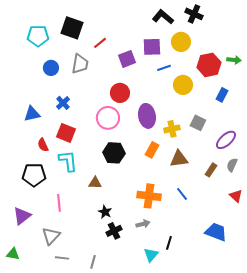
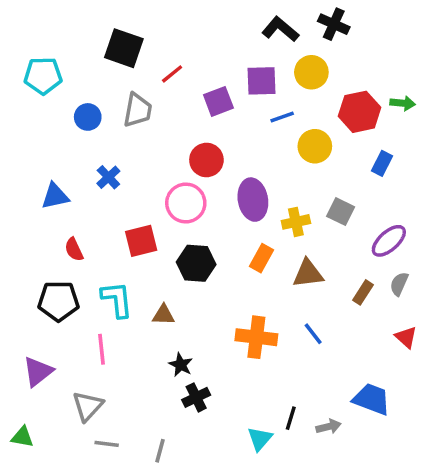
cyan pentagon: (38, 36) -> (43, 76), moved
red square: (66, 133) -> (141, 241), moved, turned -36
cyan L-shape: (68, 161) -> (117, 299), moved
gray arrow: (143, 224) -> (329, 427), moved

